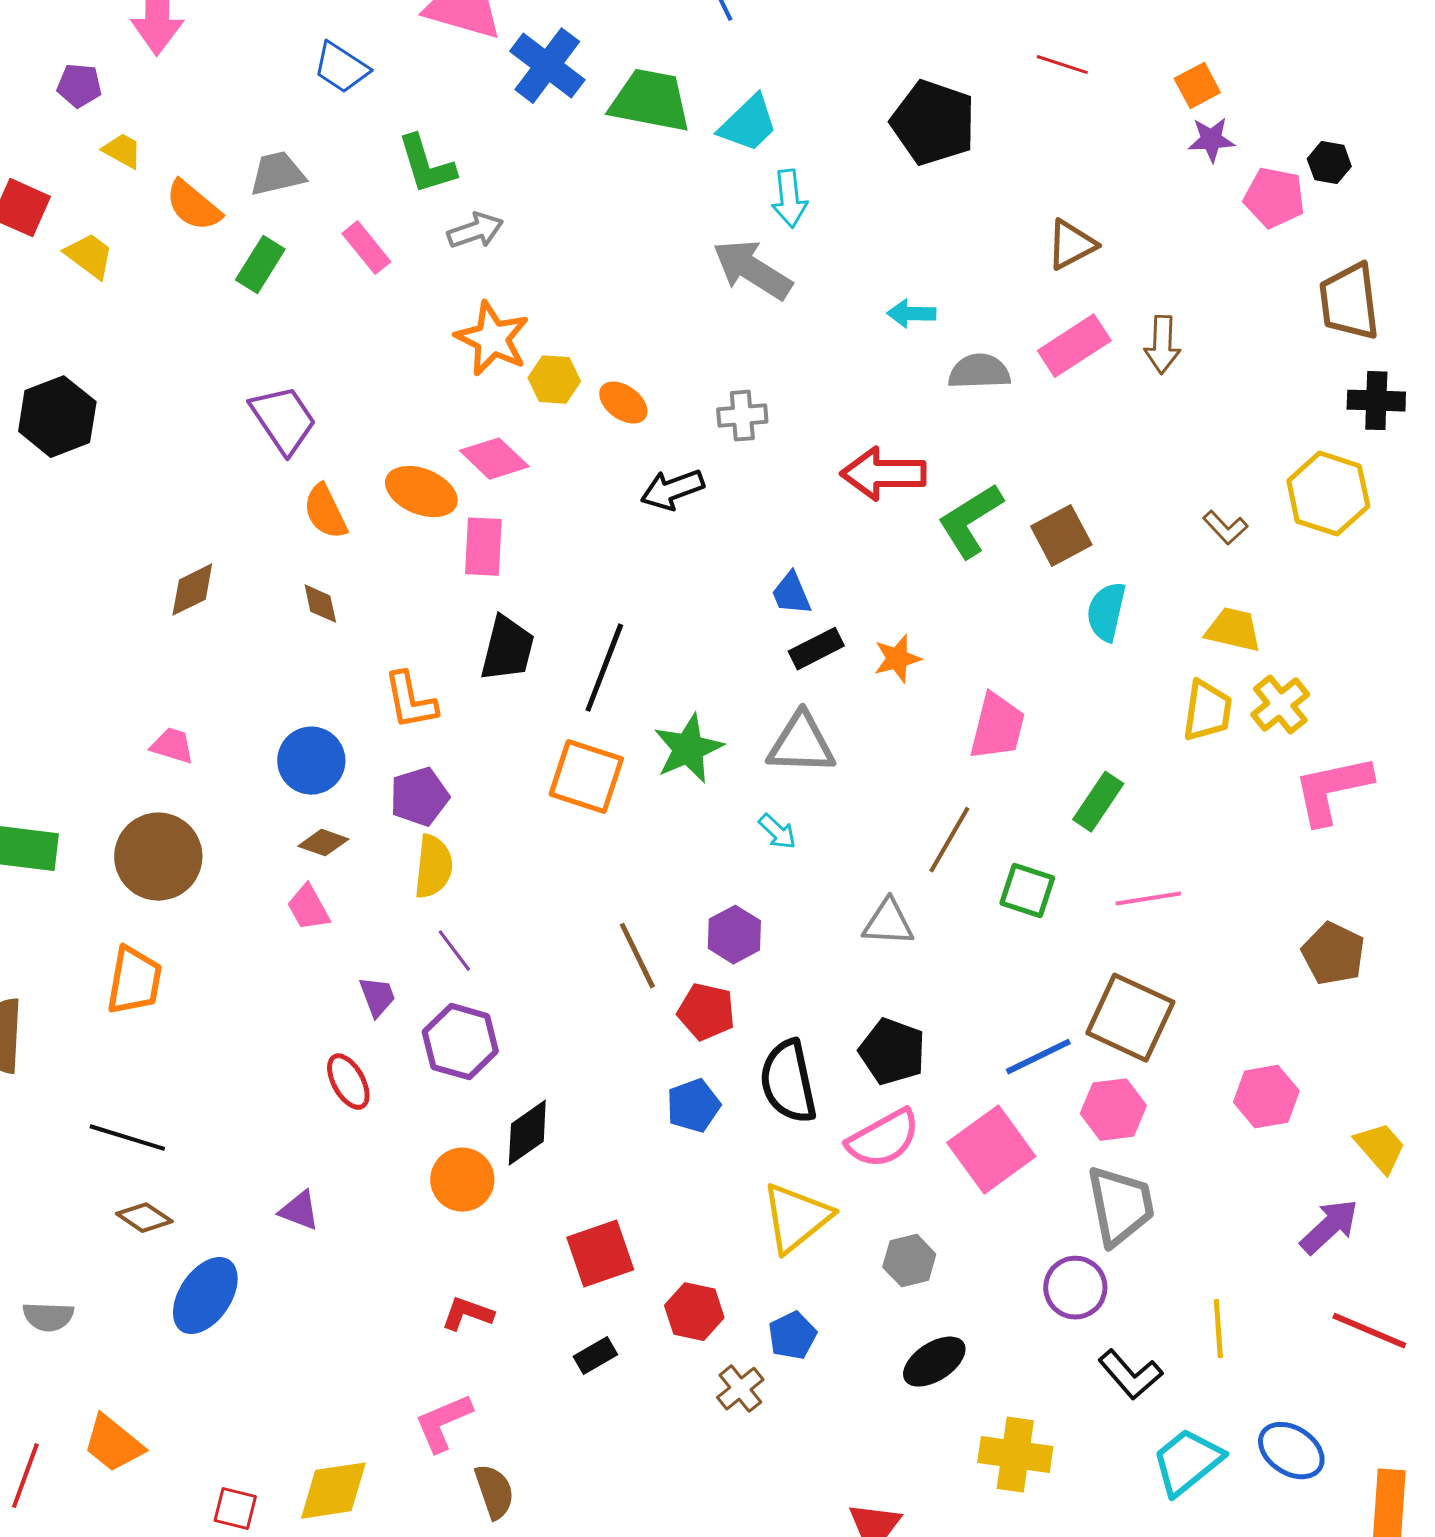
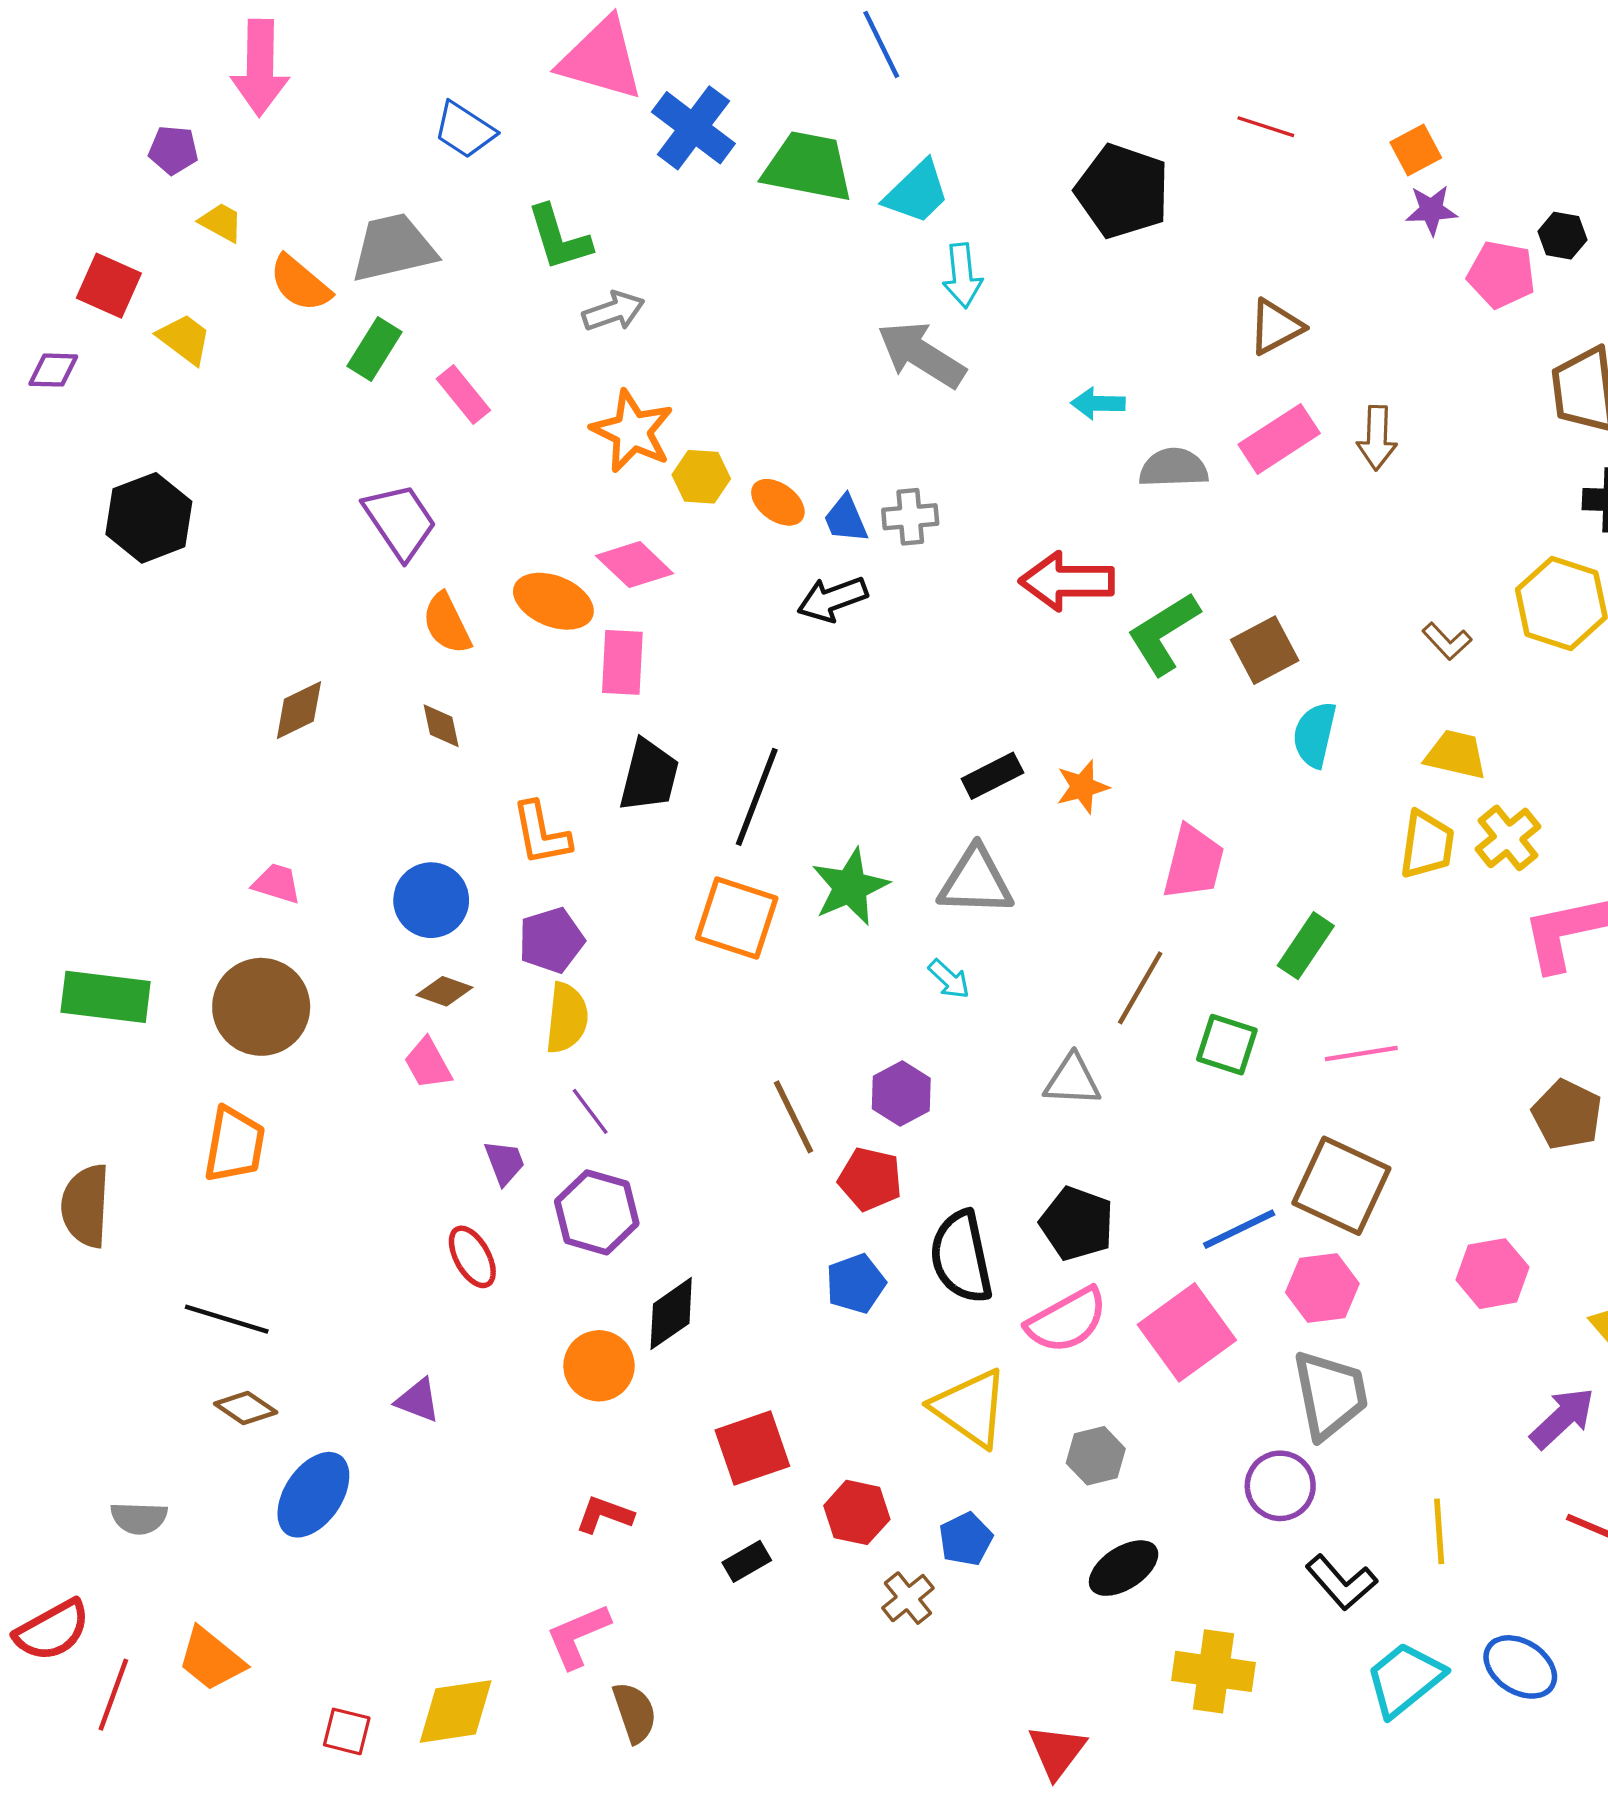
gray trapezoid: (277, 174) -> (393, 248), size x1.4
pink rectangle: (366, 248) -> (463, 395), moved
blue trapezoid: (791, 594) -> (846, 519), moved
yellow triangle: (796, 1218) -> (970, 1408), turned -46

